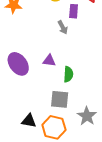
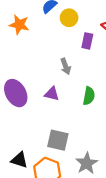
gray arrow: (63, 27) -> (66, 66), moved
green semicircle: (68, 74) -> (89, 96), moved

